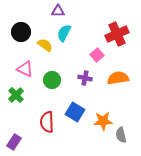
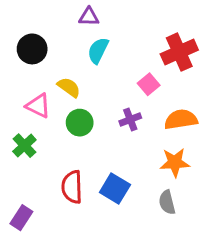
yellow semicircle: (45, 45) -> (69, 87), moved
purple cross: (85, 78) -> (130, 120), turned -32
blue square: (75, 112) -> (115, 188), moved
orange star: (103, 121) -> (175, 162), moved
gray semicircle: (121, 135) -> (167, 202), moved

